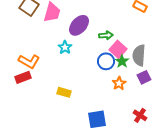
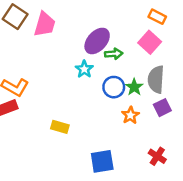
purple ellipse: (79, 25) -> (97, 41), moved
cyan star: (65, 47) -> (84, 69), moved
pink square: (118, 49) -> (150, 42), moved

